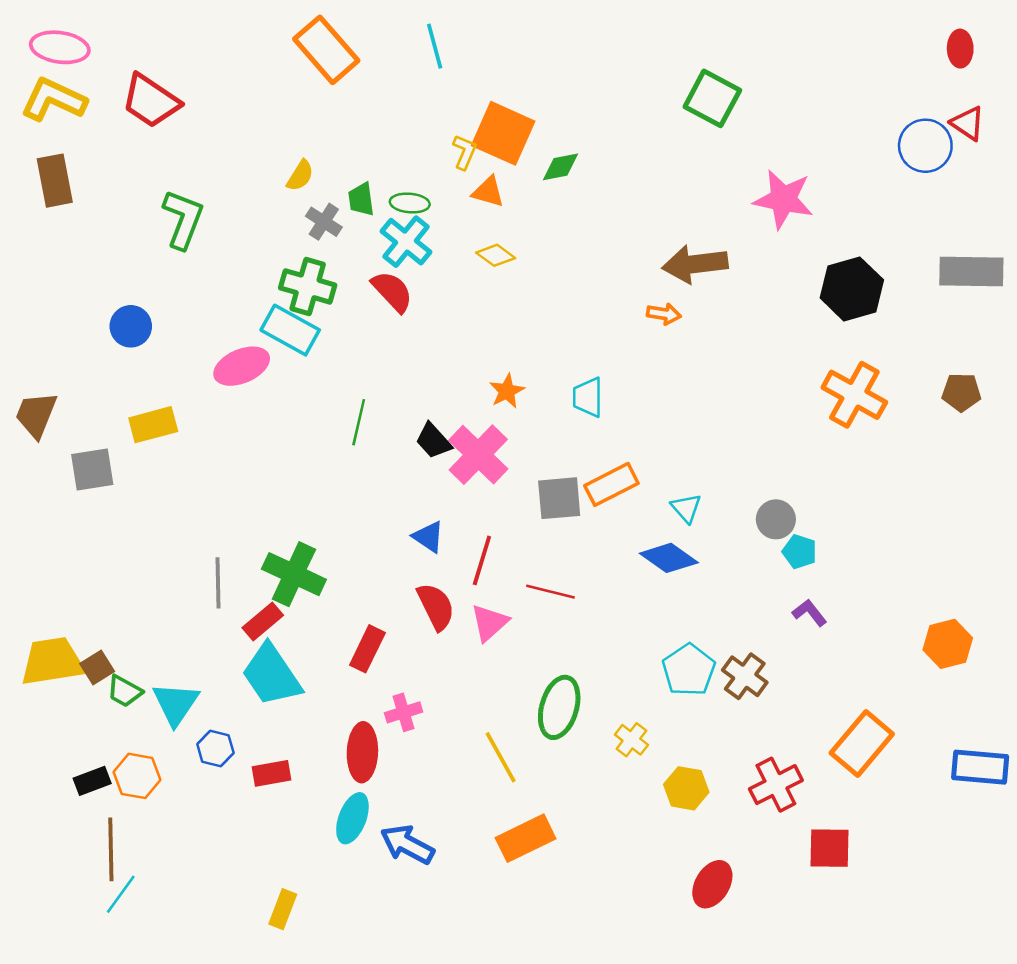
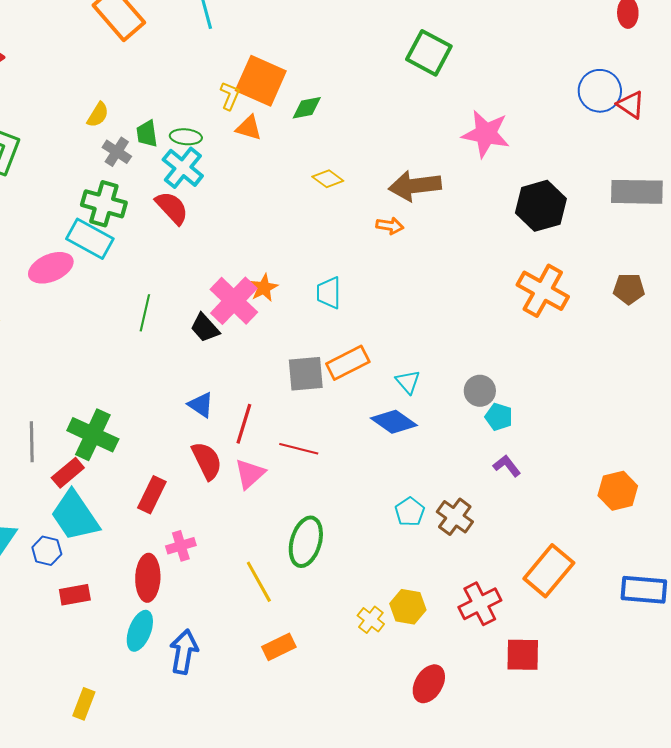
red triangle: (968, 123) -> (631, 105), moved
yellow diamond: (496, 255) -> (328, 179), moved
pink cross: (478, 455) -> (234, 301), moved
cyan pentagon: (689, 670) -> (410, 512), size x0.7
yellow cross: (631, 740) -> (371, 620), moved
blue hexagon: (215, 748) -> (47, 551), moved
orange rectangle: (526, 838) -> (279, 647), size x0.7
blue arrow: (407, 844) -> (184, 652), turned 72

